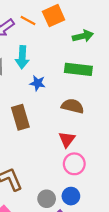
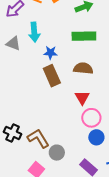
brown rectangle: (20, 117) -> (52, 76), moved
blue circle: (71, 196) -> (96, 137), moved
gray circle: (47, 199) -> (57, 153), moved

